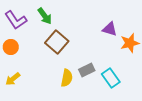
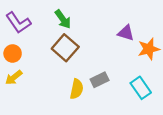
green arrow: (45, 16) -> (63, 19), moved
cyan rectangle: (111, 78) -> (141, 88), moved
yellow arrow: (13, 79) -> (14, 78), moved

